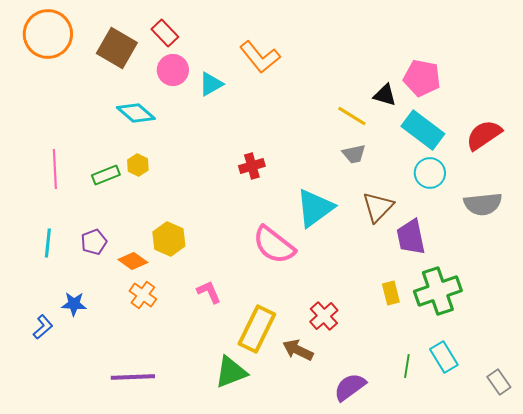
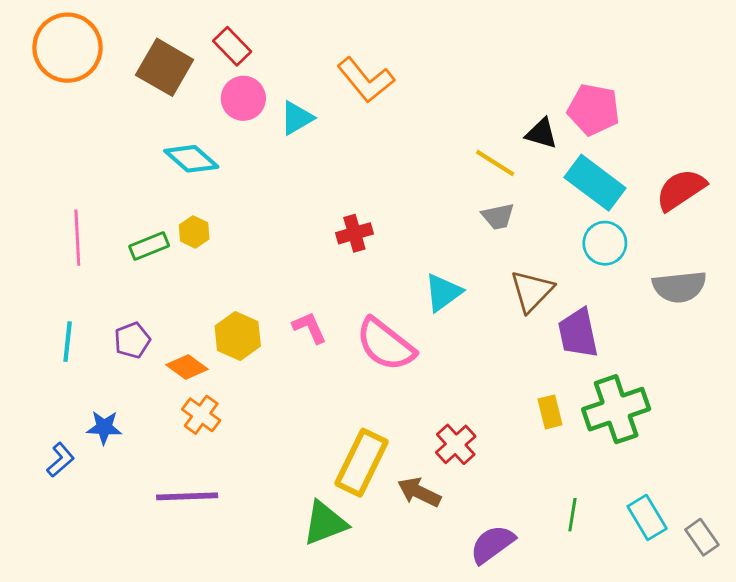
cyan triangle: (315, 208) -> (443, 292), size x0.7
pink L-shape: (209, 292) -> (309, 328), moved
cyan rectangle: (444, 357) -> (647, 517), moved
purple line: (133, 377) -> (187, 496), moved

